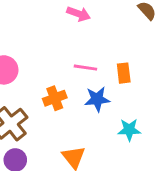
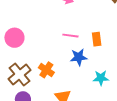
orange cross: (55, 98) -> (46, 70), moved, turned -35

